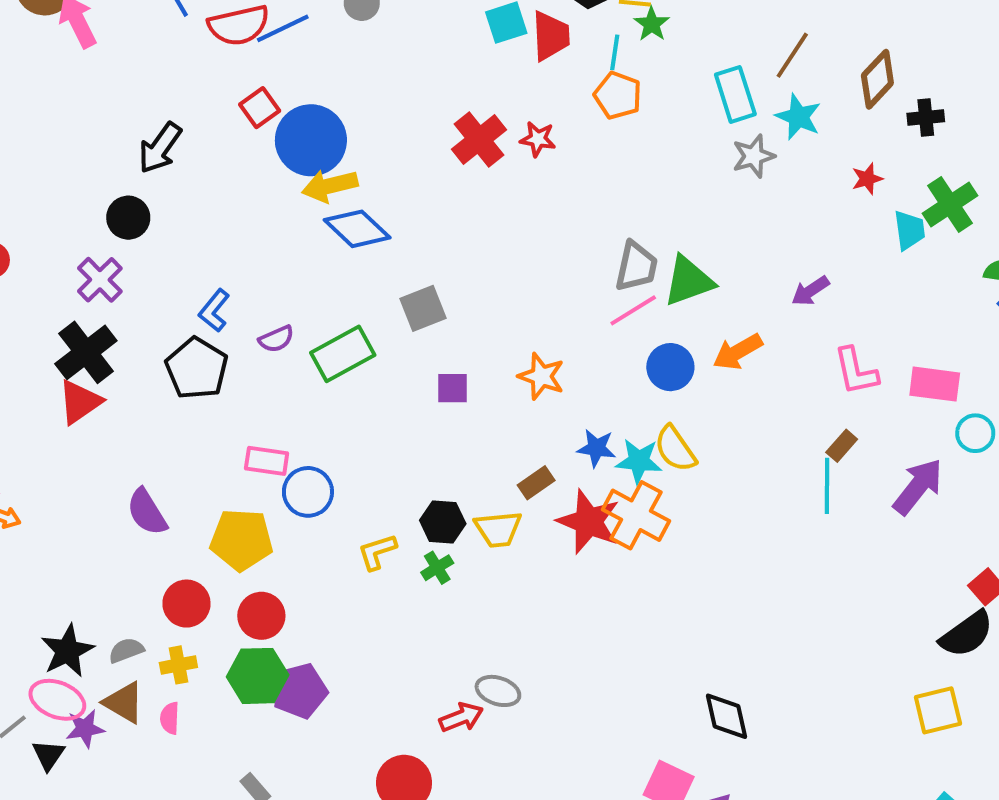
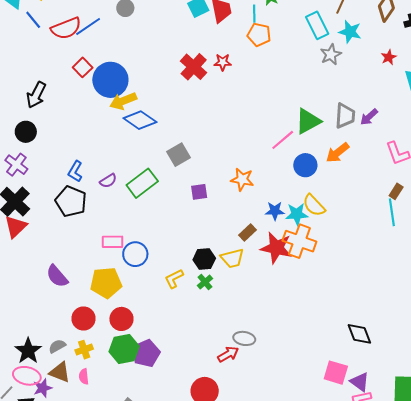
gray trapezoid: (636, 266) -> (345, 116), moved

